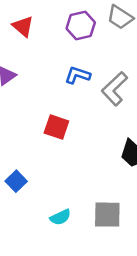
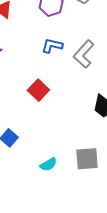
red square: (56, 127) -> (38, 90), turned 30

